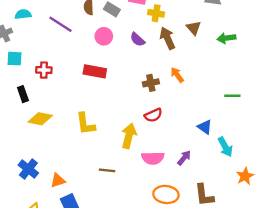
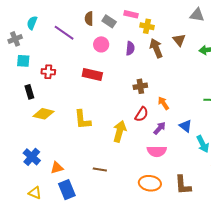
cyan semicircle: (23, 14) -> (32, 23), turned -64
purple semicircle: (137, 40) -> (130, 48), turned -128
orange arrow: (177, 75) -> (163, 103), moved
red semicircle: (153, 115) -> (142, 114), turned -35
pink semicircle: (153, 158) -> (157, 151), moved
purple arrow: (184, 158) -> (160, 128), moved
brown line: (107, 170) -> (100, 169), moved

